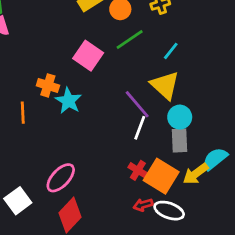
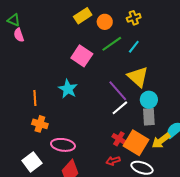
cyan line: (171, 51) -> (134, 47), moved
orange cross: (48, 85) -> (40, 124), moved
white line: (140, 128) -> (120, 108), turned 30
pink ellipse: (61, 178) -> (63, 145), turned 55
red arrow: (143, 205) -> (113, 161), moved

